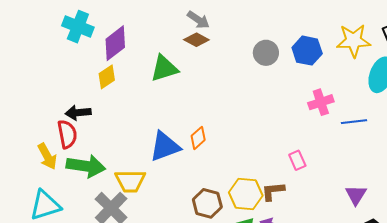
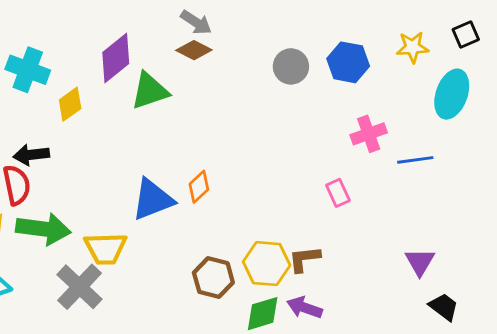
cyan cross: (78, 27) -> (28, 70), moved
yellow star: (354, 41) -> (413, 47), size x0.7
purple diamond: (115, 43) -> (116, 58), moved
pink rectangle: (297, 160) -> (338, 193), moved

